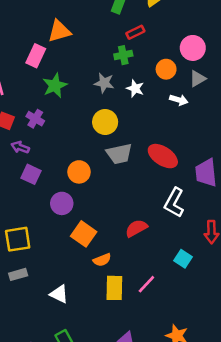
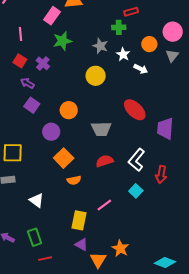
gray triangle: (198, 79) -> (172, 56), turned -32
white arrow: (179, 100) -> (141, 69), moved
gray trapezoid: (119, 154) -> (101, 129), moved
white L-shape: (174, 203) -> (137, 160), moved
yellow rectangle: (114, 288) -> (79, 220), moved

